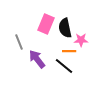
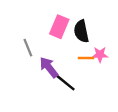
pink star: (81, 40) -> (100, 55), moved
black line: (64, 66) -> (65, 82), moved

